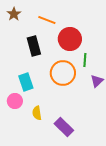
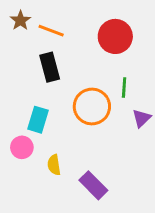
orange line: (47, 20) -> (51, 31), moved
red circle: (70, 39) -> (115, 36), moved
cyan rectangle: (26, 82) -> (38, 120), turned 36

